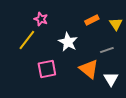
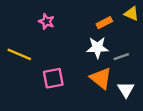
yellow triangle: (116, 24) -> (132, 14), moved, turned -32
yellow line: (27, 40) -> (19, 54), moved, turned 75
white star: (68, 42) -> (97, 48), moved, turned -30

